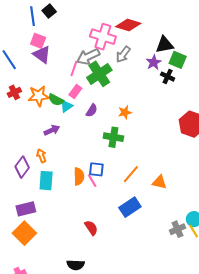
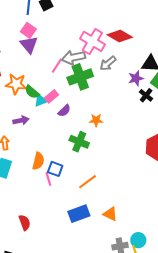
pink rectangle: (75, 91) -> (52, 96), moved
orange semicircle: (79, 176) -> (38, 161), moved
orange triangle: (159, 182) -> (110, 214), moved
red semicircle: (91, 228) -> (25, 223), moved

